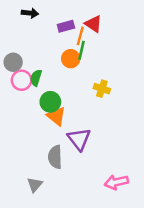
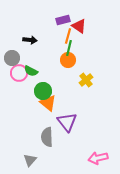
black arrow: (30, 13) -> (30, 40), moved
purple rectangle: (66, 26) -> (63, 20), moved
orange circle: (71, 59) -> (68, 60), moved
green semicircle: (36, 78) -> (31, 71), turned -80
yellow cross: (102, 89) -> (86, 80), turned 32

